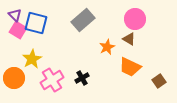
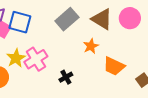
pink circle: (135, 19) -> (130, 18), moved
brown triangle: (129, 39) -> (102, 19), moved, size x1.6
pink cross: (52, 80) -> (36, 59), moved

